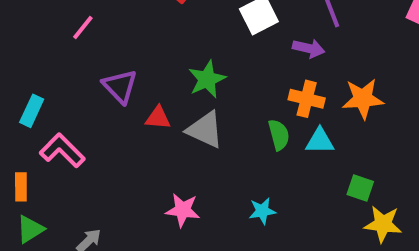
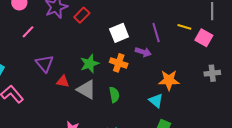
orange cross: (307, 99) -> (119, 63), moved
green semicircle: (279, 135) -> (114, 95), moved
cyan triangle: (320, 141) -> (156, 101), moved, turned 35

